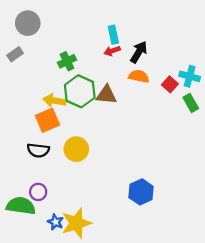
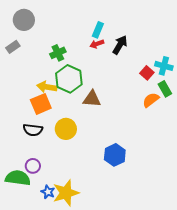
cyan rectangle: (113, 35) -> (98, 30), turned 35
orange semicircle: (139, 76) -> (151, 100), moved, turned -48
brown triangle: (106, 95) -> (92, 99), moved
blue hexagon: (141, 192) -> (115, 155), moved

